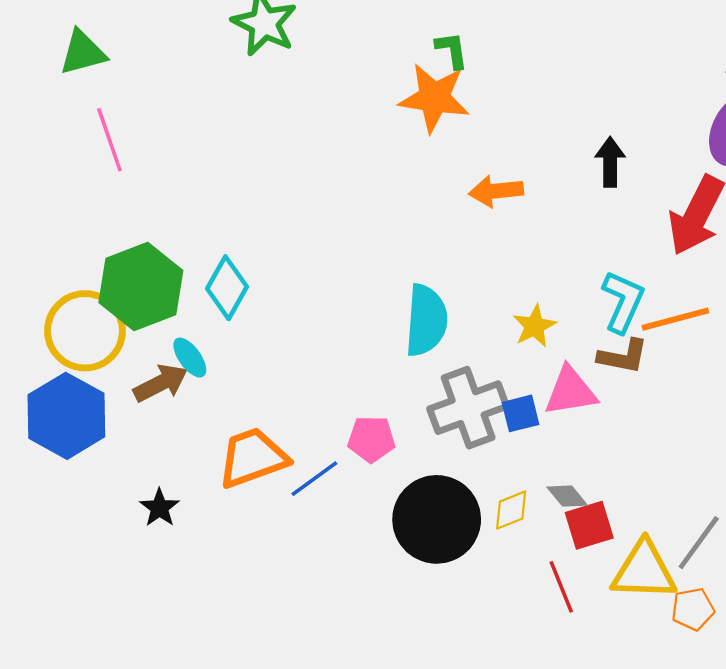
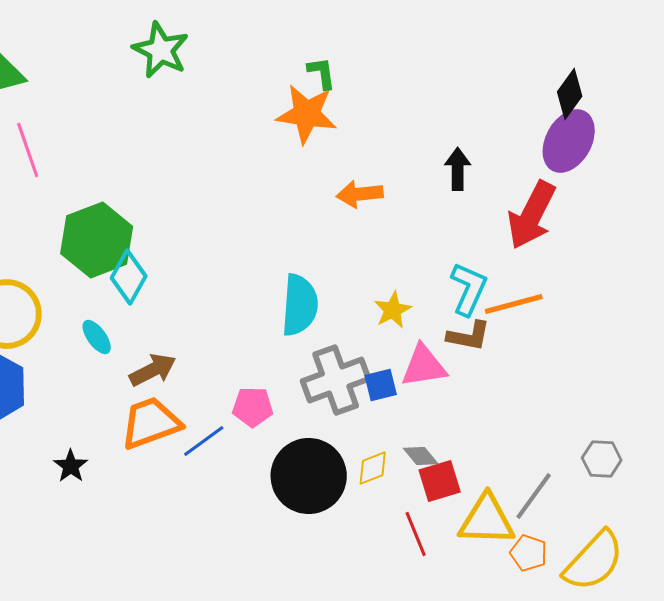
green hexagon: (141, 287) -> (97, 240), moved
brown arrow: (161, 383) -> (153, 370), moved
orange pentagon: (693, 609) -> (529, 553), turned 30

